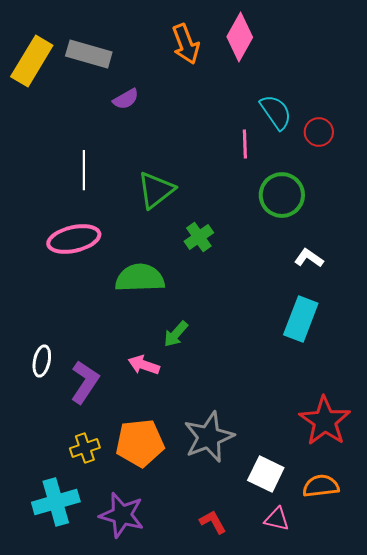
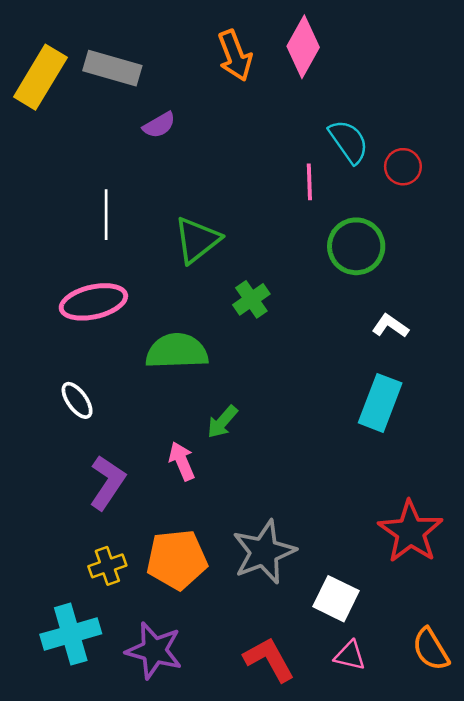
white ellipse: (42, 361) -> (77, 400), moved, turned -48
pink arrow: (144, 365) -> (182, 461), turned 48
orange semicircle: (321, 486) -> (431, 649), moved, turned -114
red L-shape: (213, 522) -> (269, 659), size x1.5

